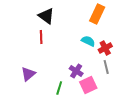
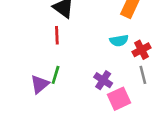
cyan semicircle: (88, 41) -> (119, 41), turned 144
green line: (59, 88) -> (56, 75), moved

